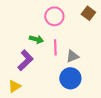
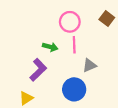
pink line: (55, 47) -> (74, 45), moved
blue circle: (70, 78) -> (74, 89), moved

